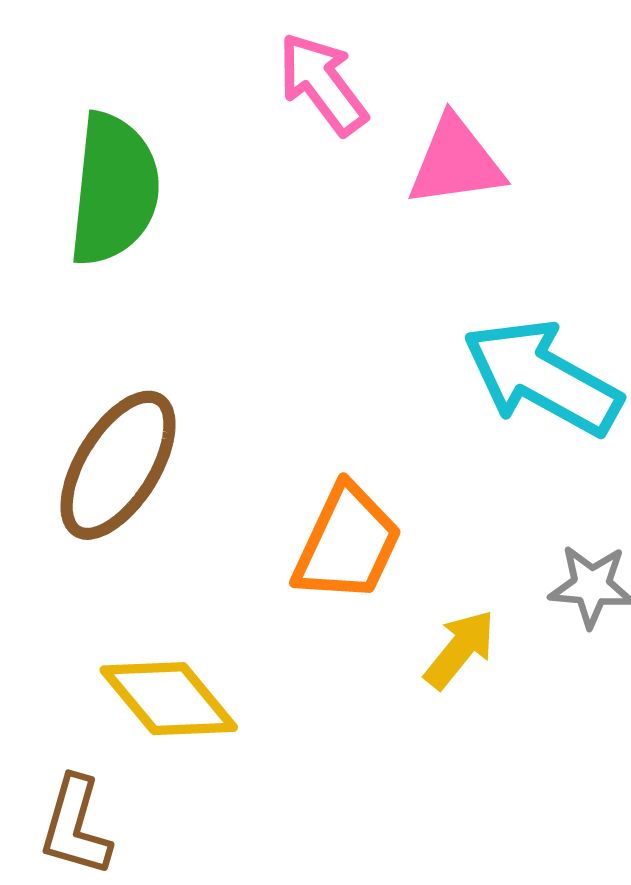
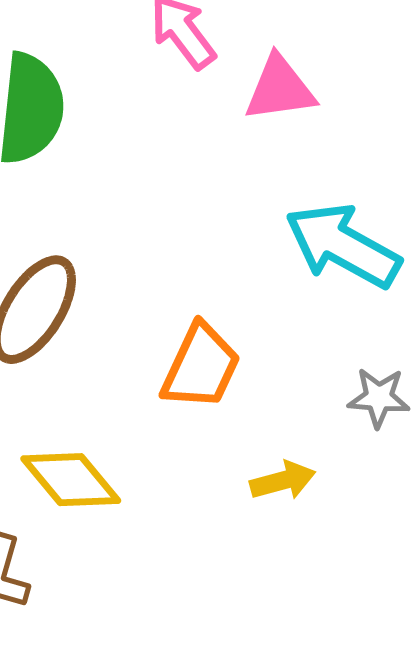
yellow arrow: (460, 649) -> (283, 481), moved, turned 36

